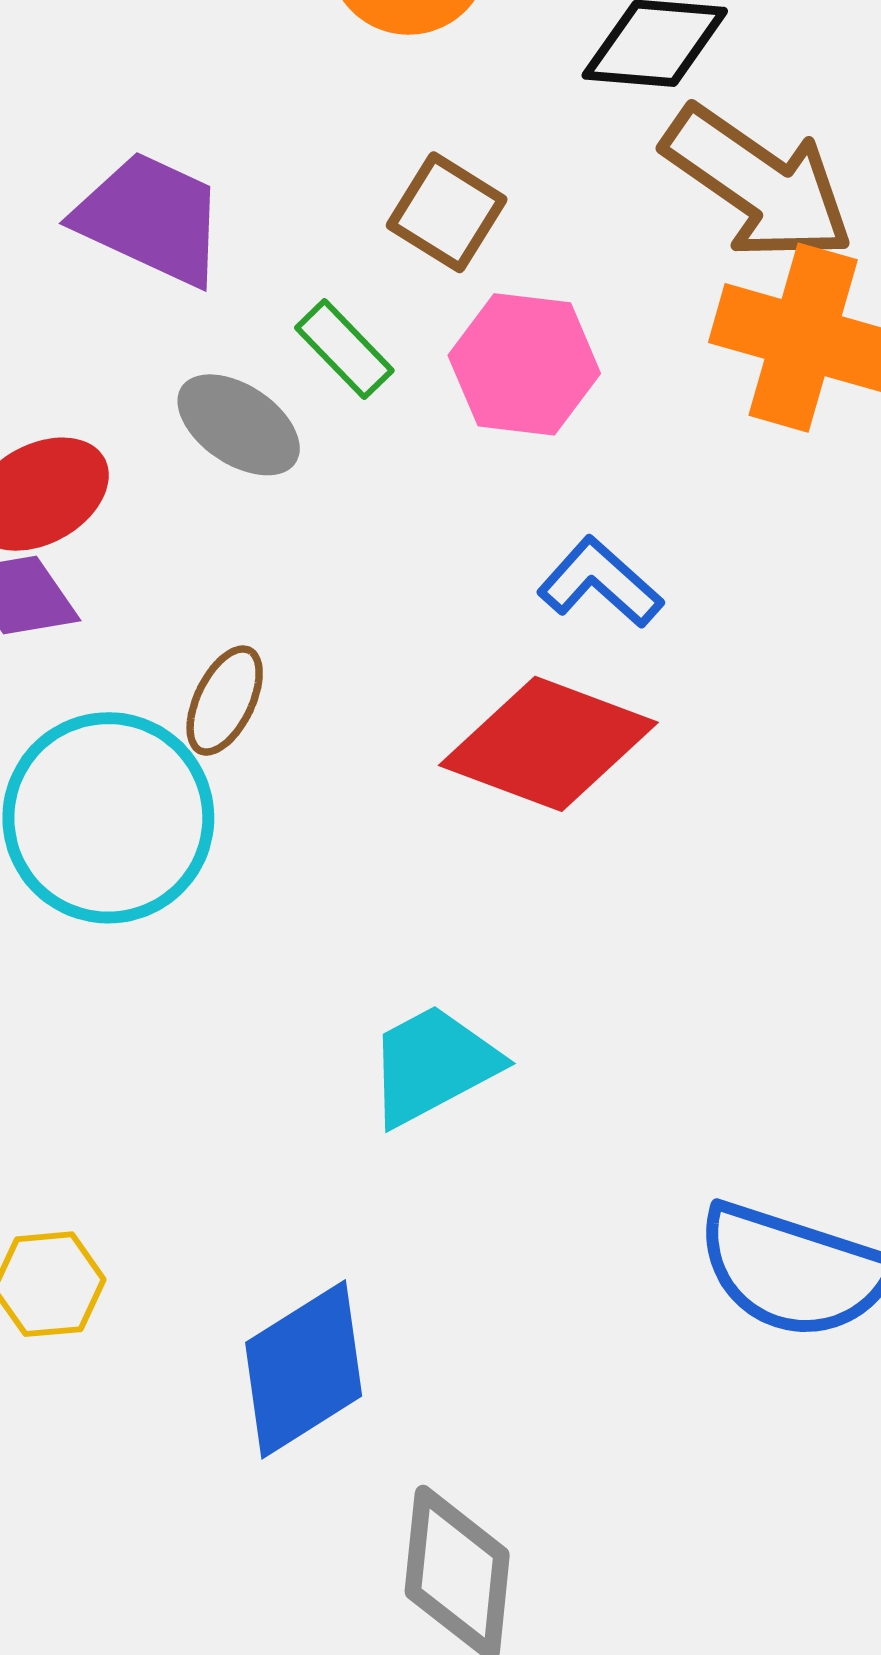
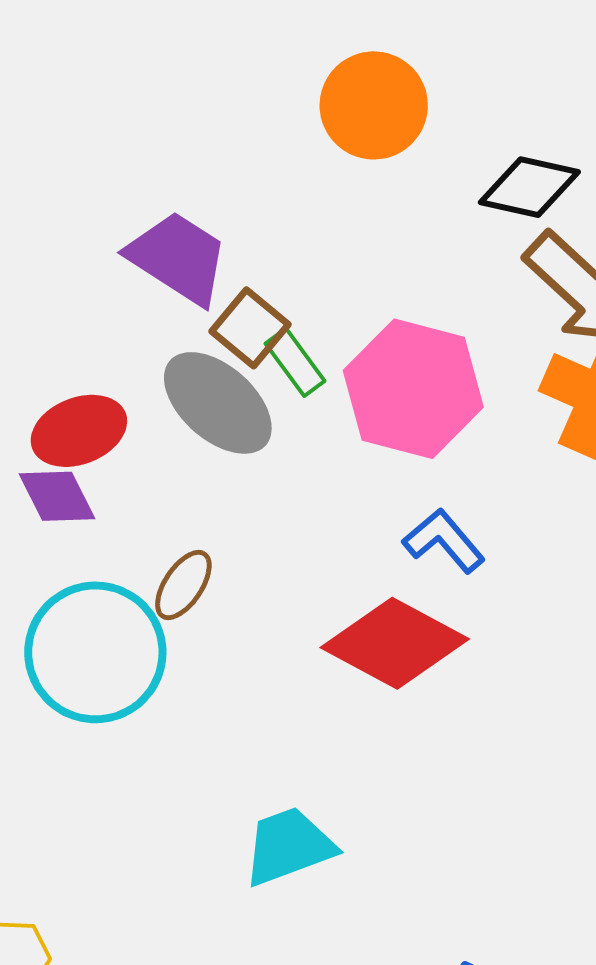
brown square: (447, 212) -> (250, 328), moved
pink hexagon: (524, 364) -> (413, 389), size x1.4
gray ellipse: (239, 425) -> (218, 403), size x1.4

